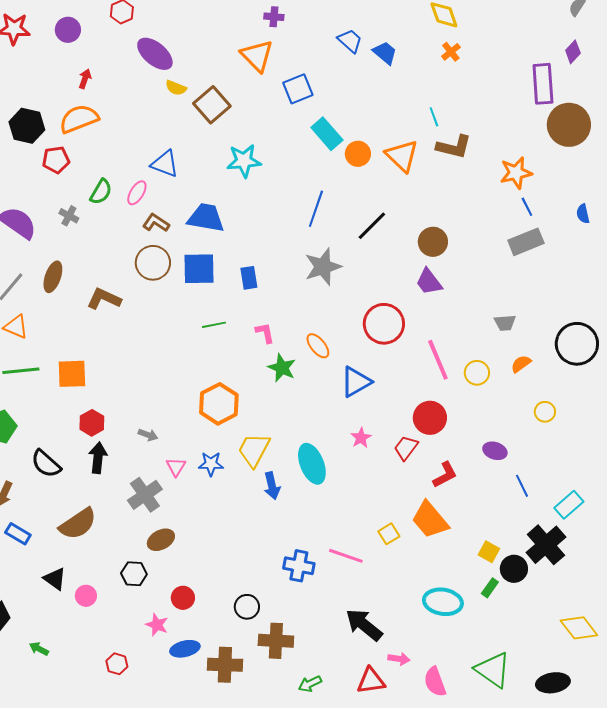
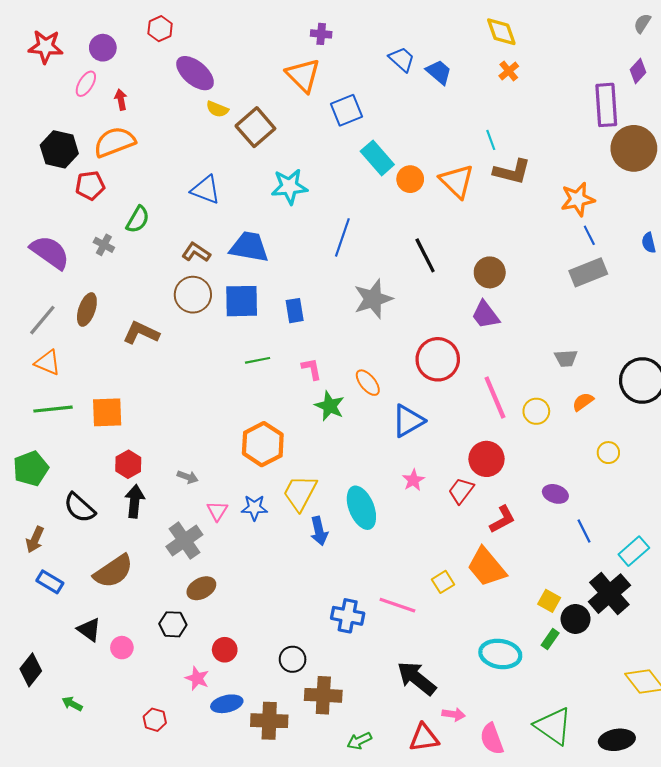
red arrow: (85, 79) -> (121, 100), turned -30
pink ellipse: (137, 193) -> (86, 84), moved
blue line: (316, 209) -> (342, 237), moved
black line: (372, 226) -> (425, 255), turned -72

